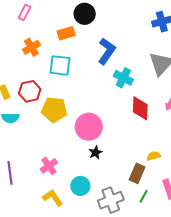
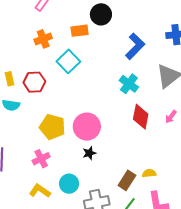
blue L-shape: (107, 51) -> (135, 46), moved
cyan square: (60, 65) -> (68, 61), turned 30
yellow pentagon: (54, 110) -> (52, 127), moved
yellow semicircle: (154, 156) -> (149, 173), moved
yellow L-shape: (53, 198) -> (40, 191), turned -30

